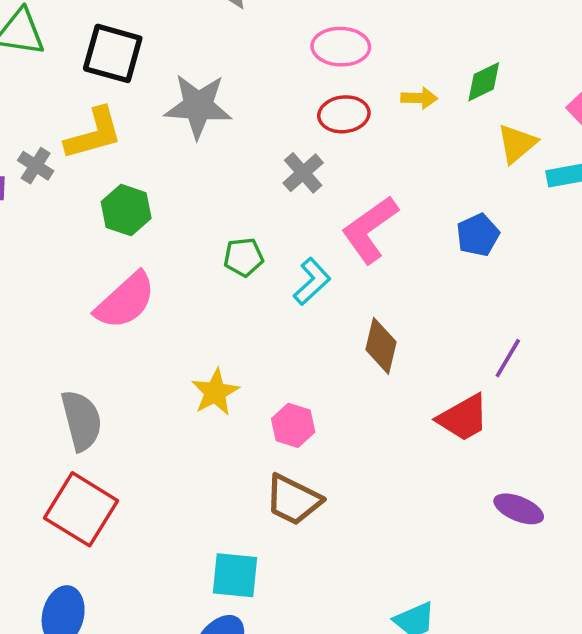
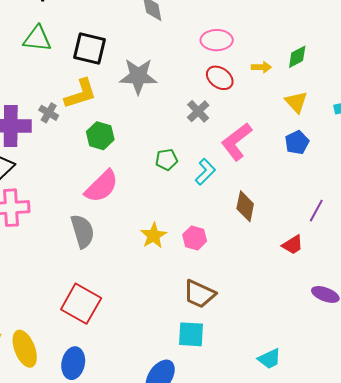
red ellipse: (344, 114) -> (220, 78), turned 44
yellow triangle: (517, 144) -> (296, 102), moved, turned -30
red trapezoid: (463, 418) -> (293, 245), size x0.7
gray semicircle: (81, 420) -> (83, 231), moved
pink hexagon: (293, 425) -> (195, 238), moved
cyan square: (235, 575) -> (191, 334), moved

